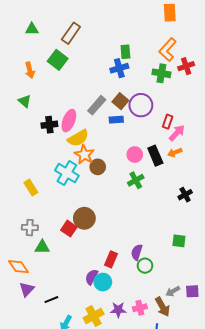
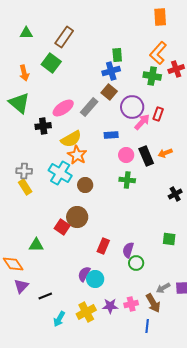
green triangle: (25, 101) -> (19, 103), size x1.6
brown square: (120, 101) -> (109, 92), moved
blue rectangle: (116, 120) -> (111, 135), moved
pink ellipse: (69, 121) -> (63, 108), moved, turned 35
red rectangle: (168, 122) -> (158, 114), moved
pink arrow: (177, 133) -> (142, 122), moved
brown circle: (98, 167) -> (85, 185), moved
green cross: (136, 180) -> (127, 180), turned 35
gray cross: (30, 228) -> (24, 171), moved
red rectangle: (111, 259) -> (103, 246), moved

